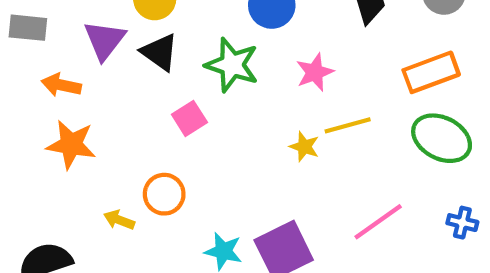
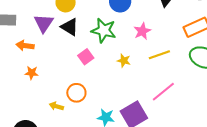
orange star: (71, 145) -> (32, 73), size x0.6
yellow star: (304, 147) -> (124, 61), moved
pink line: (378, 222) -> (163, 92), moved

